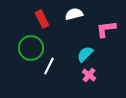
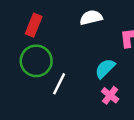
red rectangle: (42, 19) -> (34, 25), moved, turned 48

